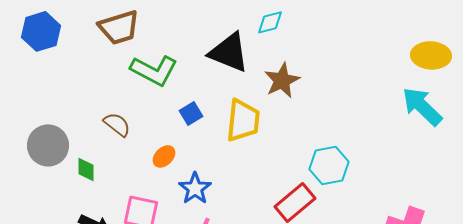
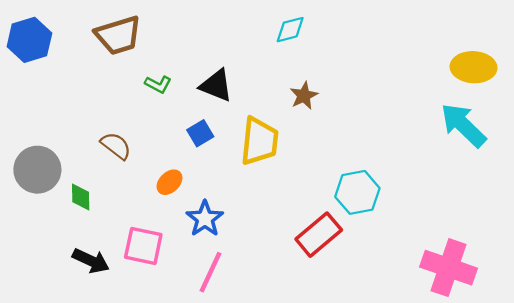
black triangle: (229, 52) -> (216, 85), moved, size x0.7
green L-shape: (154, 70) -> (158, 84), size x0.5
brown star: (282, 80) -> (304, 96), size x0.7

